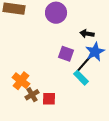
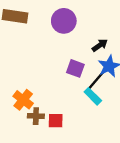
black arrow: (87, 34) -> (100, 45), turned 136
brown cross: (32, 95) -> (36, 116), turned 32

